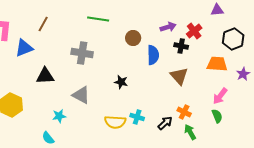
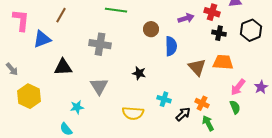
red cross: (194, 31) -> (212, 12), moved, turned -35
black cross: (181, 46) -> (219, 33), moved
orange trapezoid: (217, 64) -> (223, 62), moved
purple star: (243, 74) -> (261, 87), moved
gray triangle: (81, 95) -> (99, 86), turned 30
cyan cross: (137, 117) -> (164, 99), moved

